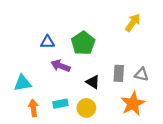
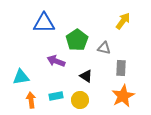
blue triangle: (47, 42) -> (44, 23), moved, size x1.6
gray rectangle: (119, 73) -> (121, 68), moved
gray triangle: (142, 74) -> (104, 48), moved

